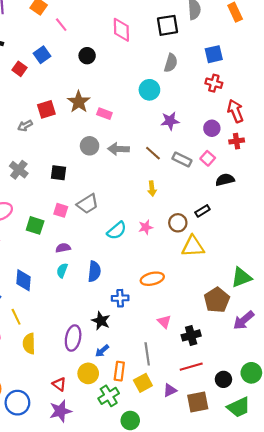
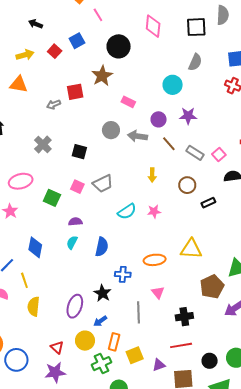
black circle: (87, 56) -> (119, 46), size x1.5
brown star: (79, 102) -> (102, 76), moved
purple circle: (212, 128) -> (159, 119), moved
yellow arrow: (152, 189) -> (152, 175), moved
brown circle: (178, 223) -> (187, 185), moved
yellow triangle: (193, 246) -> (191, 249), moved
pink triangle: (164, 322) -> (158, 292), moved
gray line: (147, 354) -> (139, 312), moved

